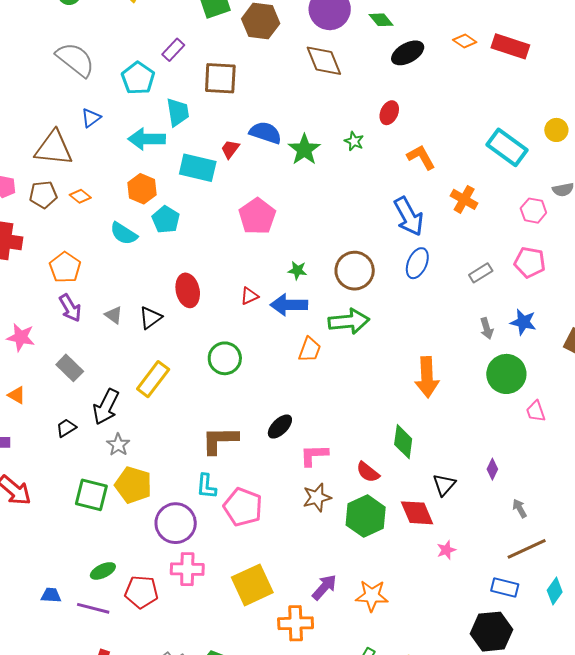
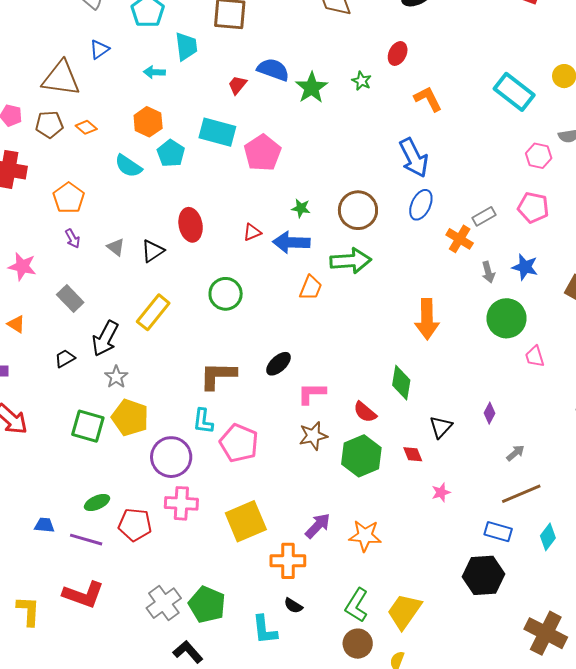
cyan arrow: (147, 139) -> (154, 72), size x0.6
cyan rectangle: (198, 168) -> (217, 132), moved
orange cross: (464, 199) -> (460, 239), moved
purple arrow: (70, 308) -> (72, 239), size x0.7
gray arrow: (520, 508) -> (515, 453), turned 78
red diamond: (417, 513) -> (413, 454), size x0.6

